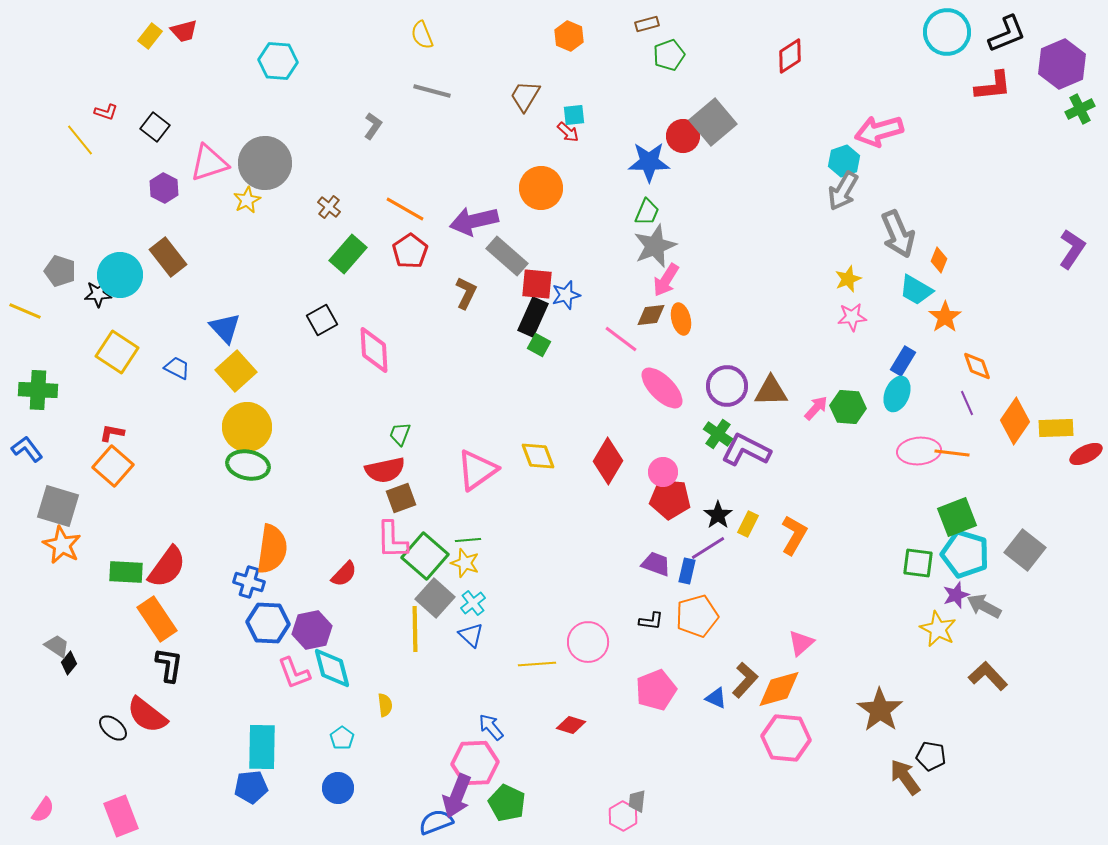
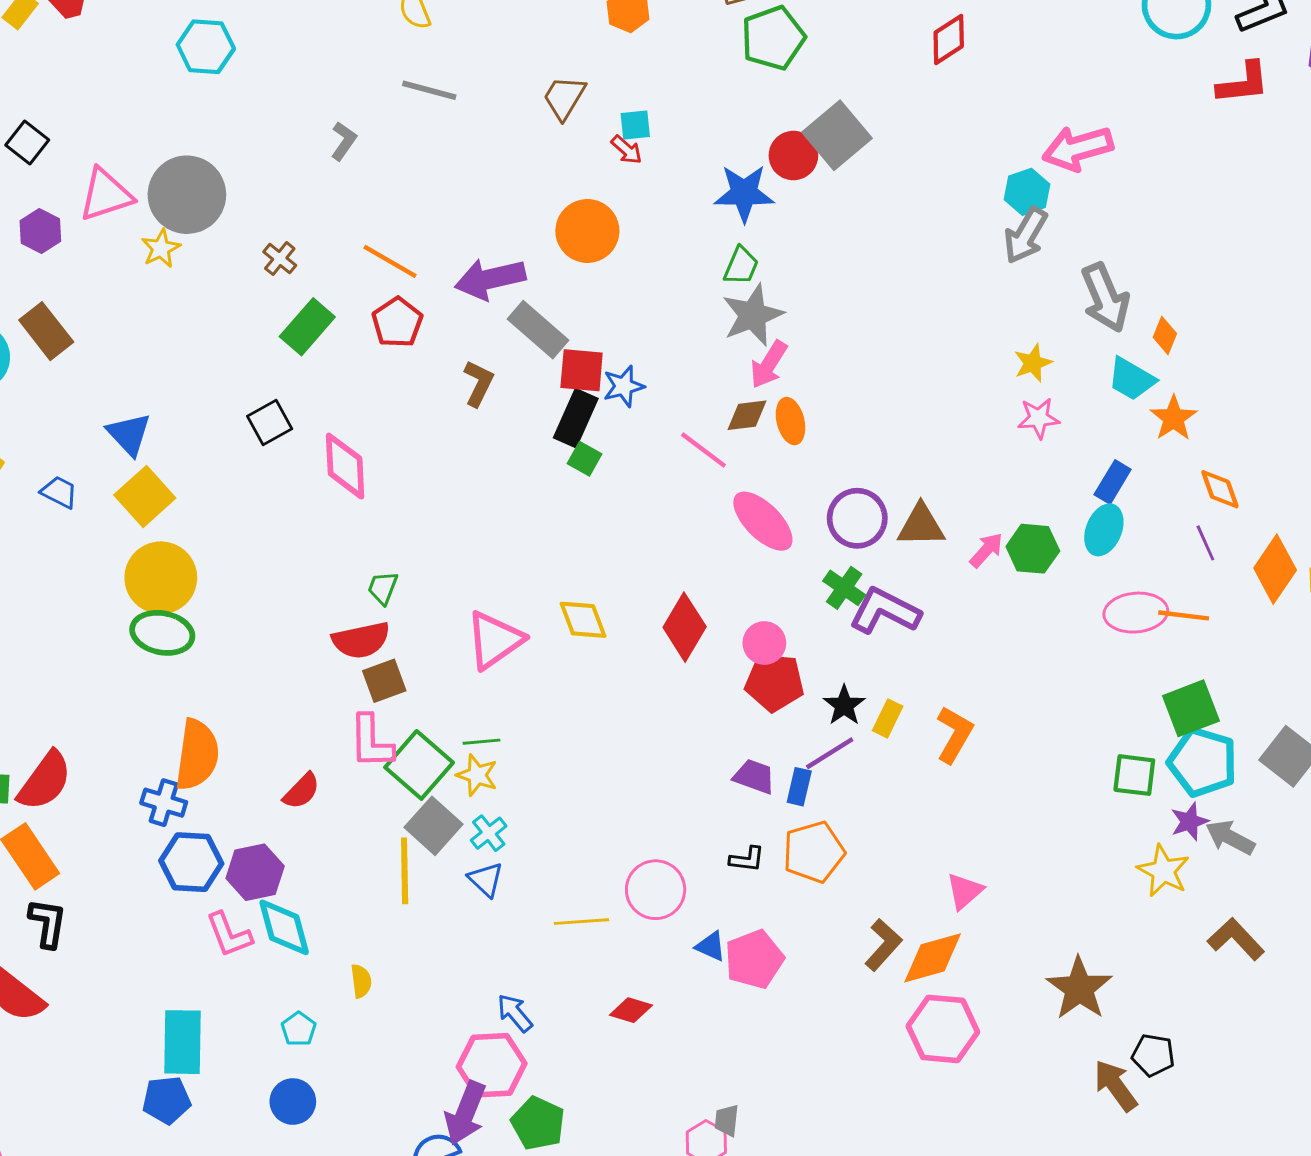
green pentagon: (669, 55) -> (773, 38), size x1.4
blue triangle: (716, 698) -> (711, 946), moved

